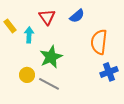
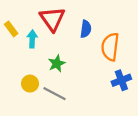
blue semicircle: (77, 16) -> (86, 29), moved, turned -42
red triangle: (47, 17) -> (52, 19), size x1.4
green star: (51, 57) -> (57, 64), size x0.7

